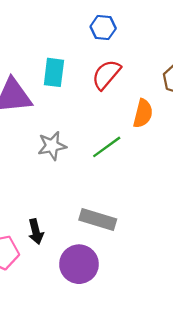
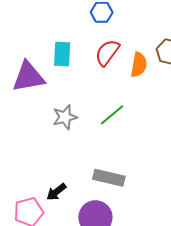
orange semicircle: (143, 113) -> (139, 65), moved
black arrow: (36, 232) -> (56, 192), turned 70

